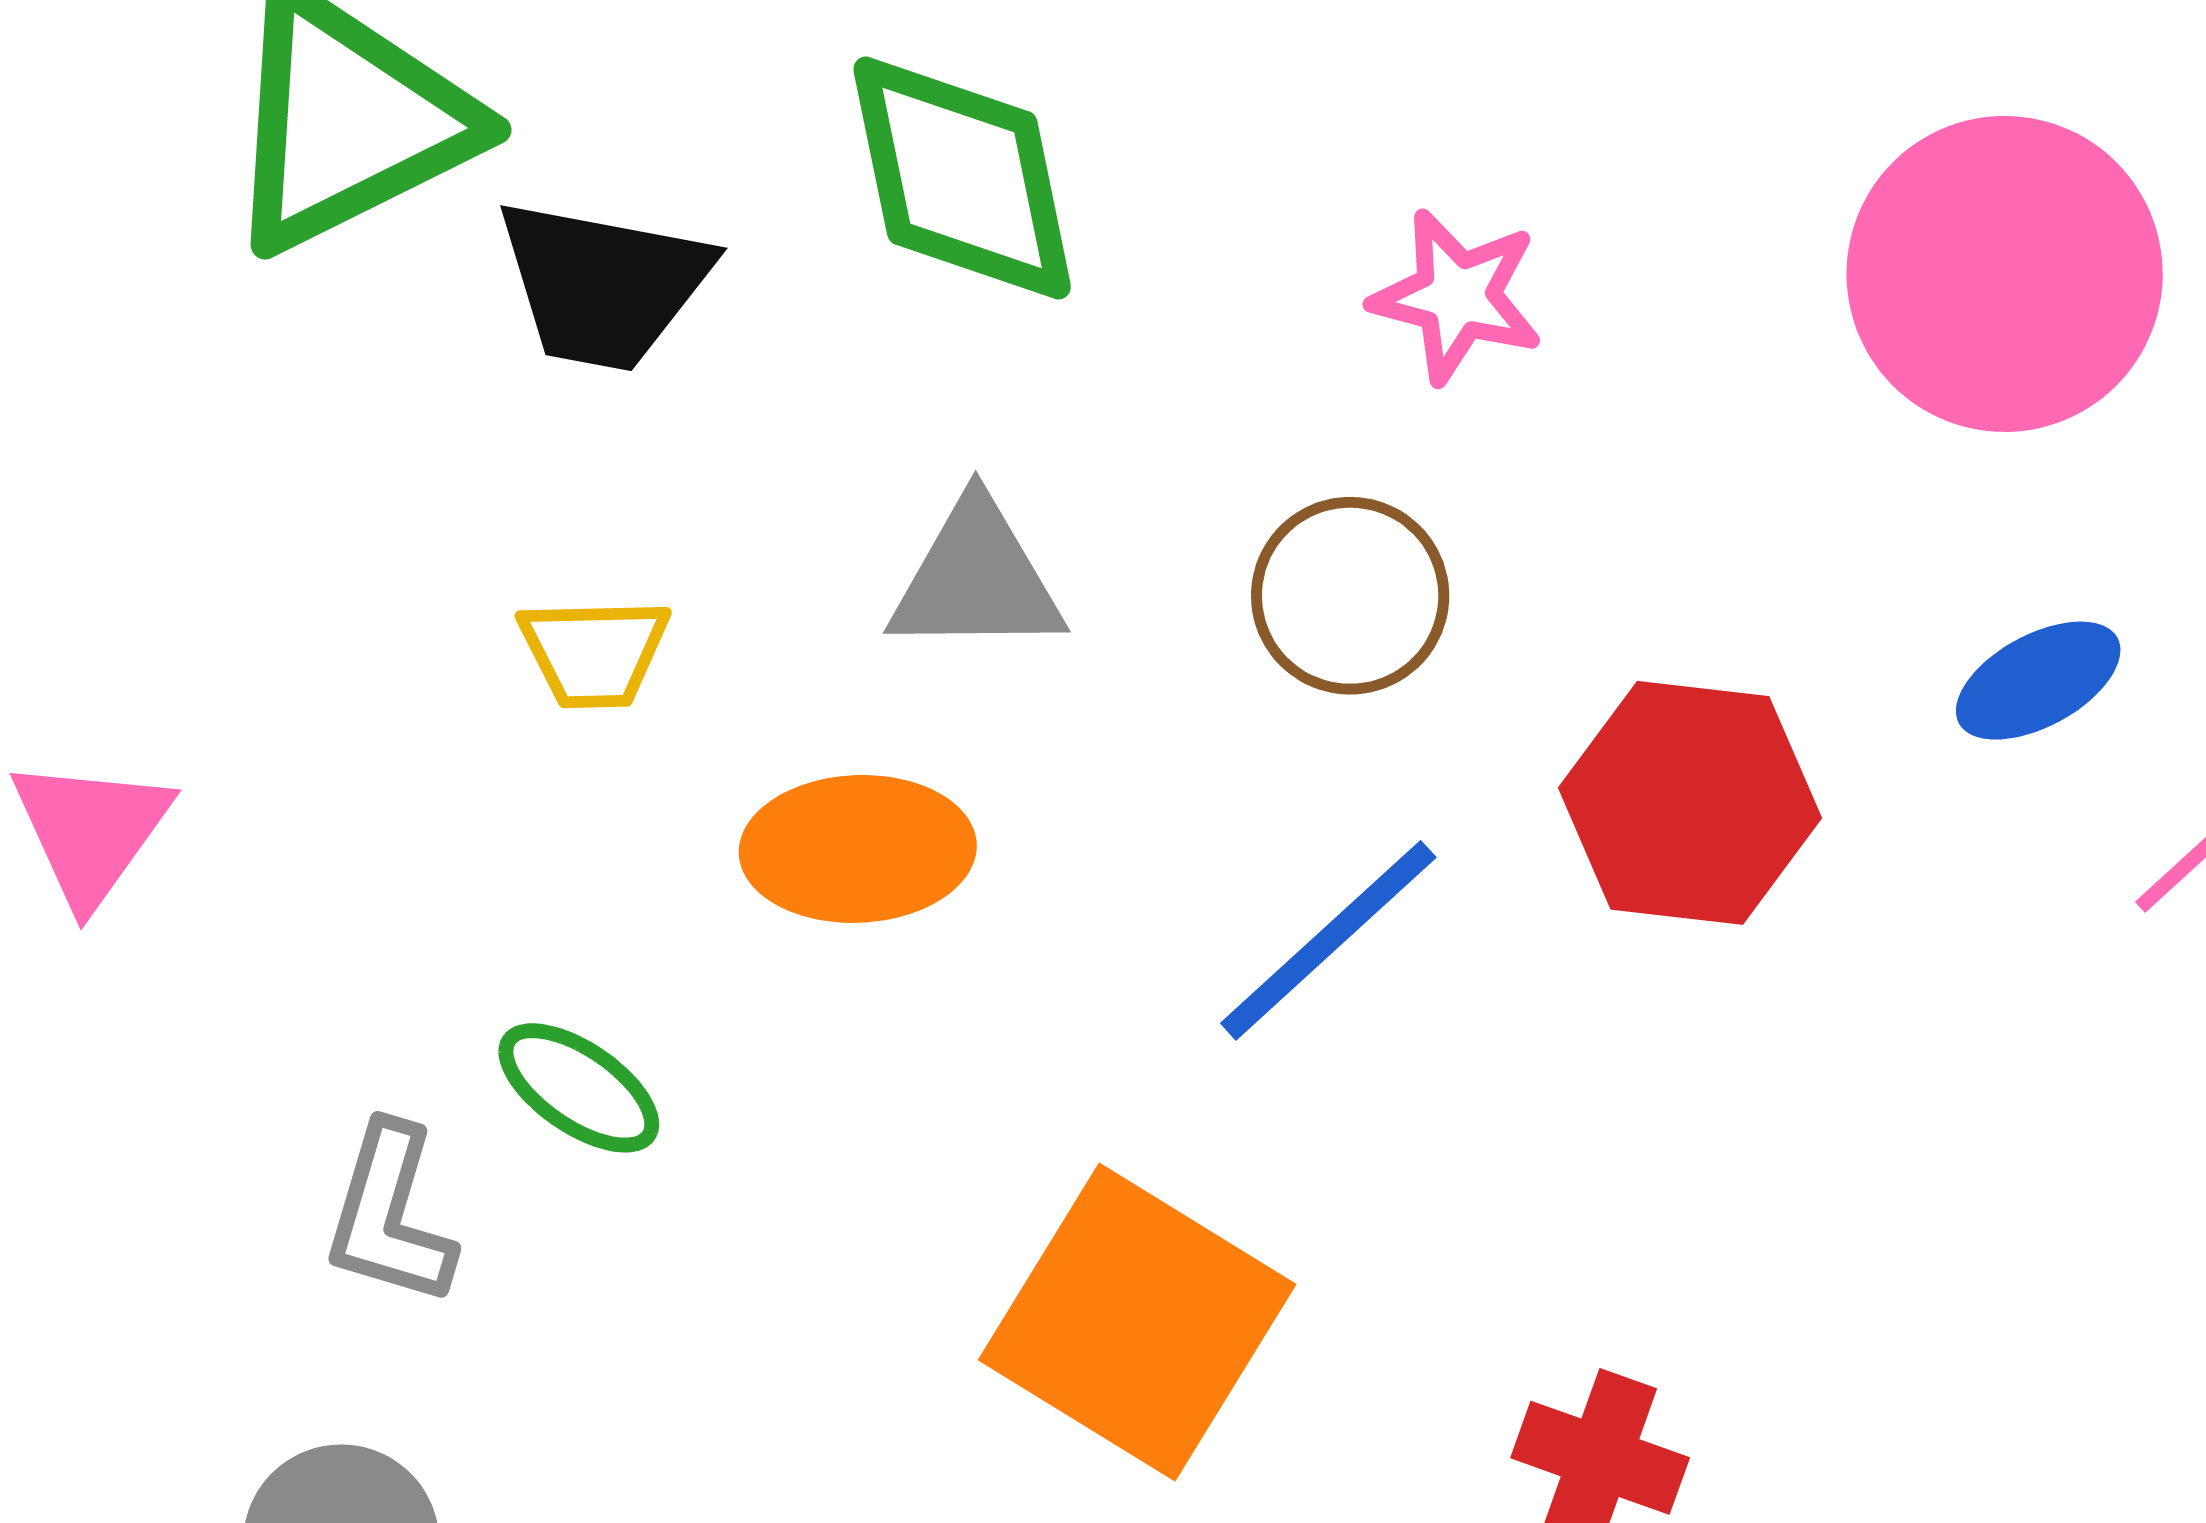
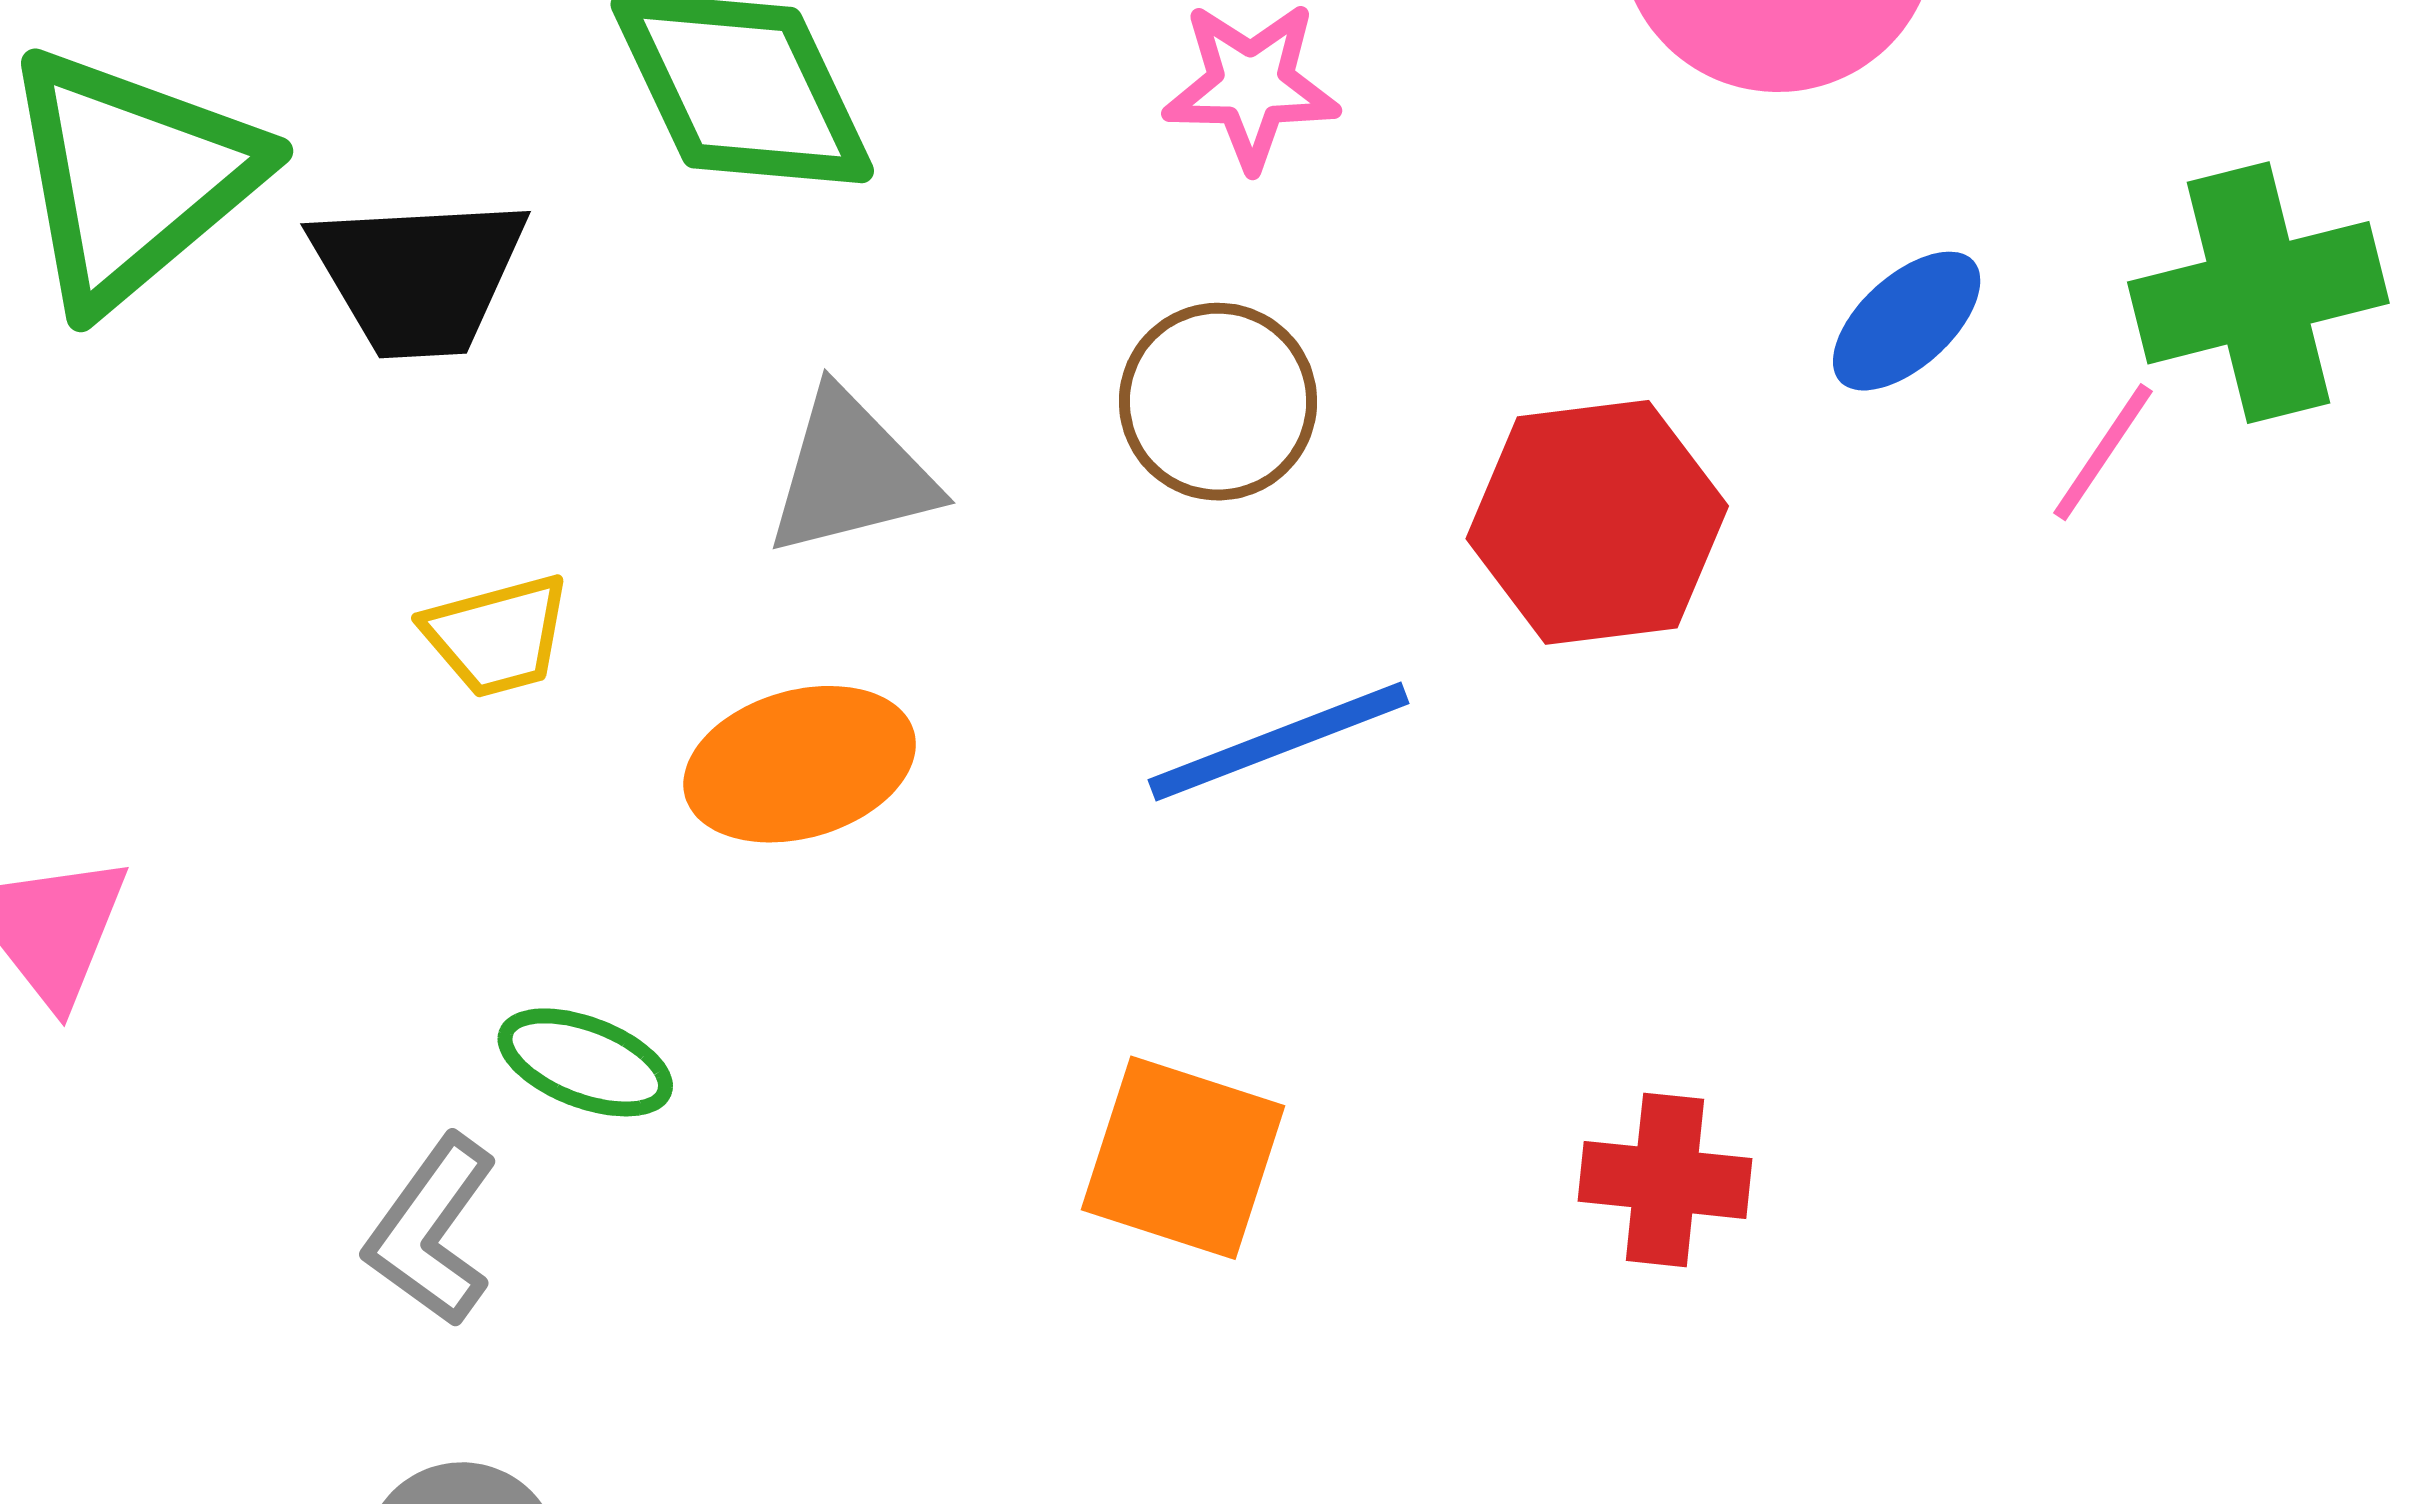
blue line: (1328, 940) -> (1278, 742), turned 35
gray L-shape: (390, 1215) -> (432, 1231), turned 33
orange square: (1137, 1322) -> (1183, 1158), size x0.7

